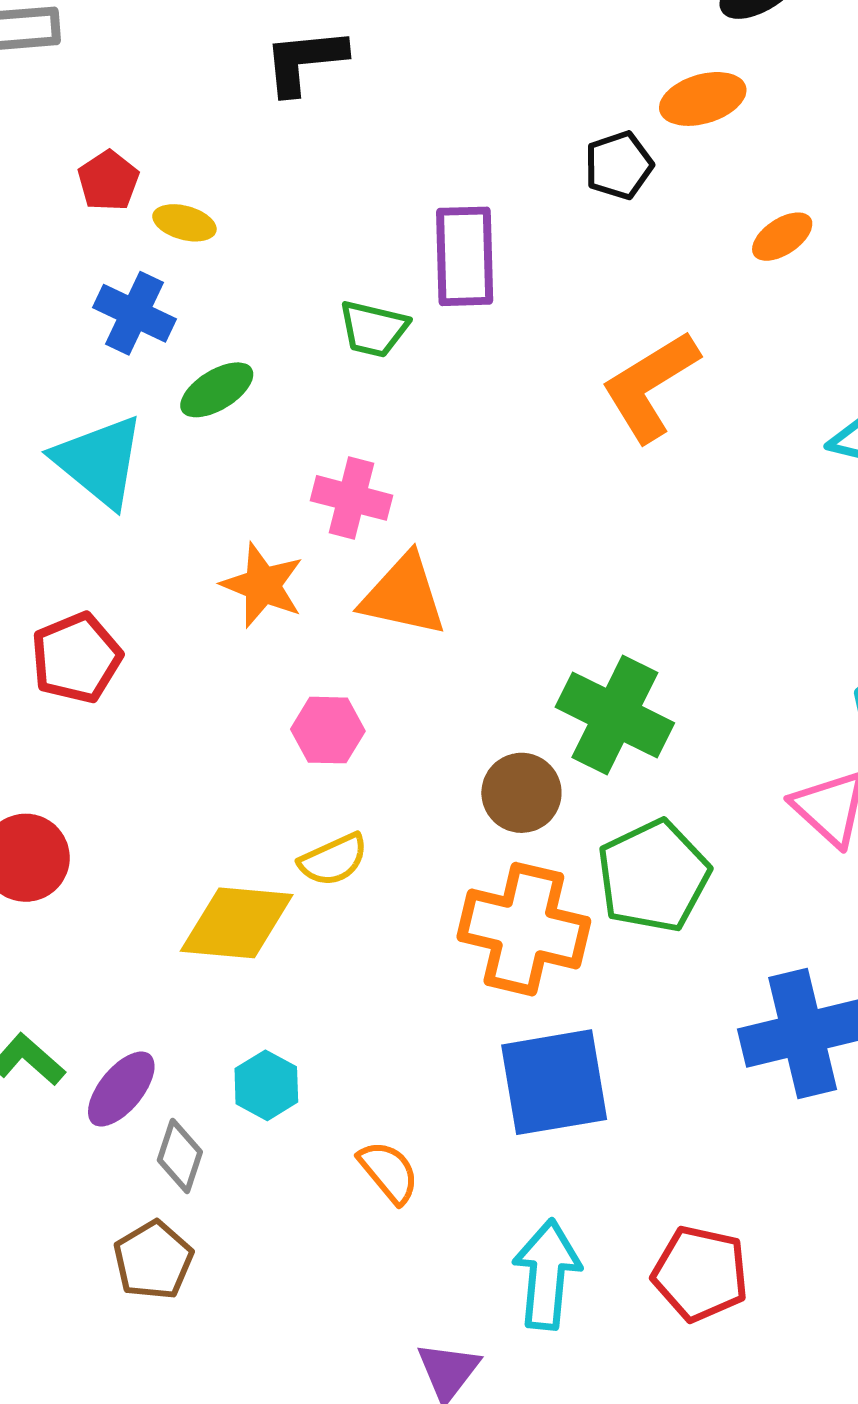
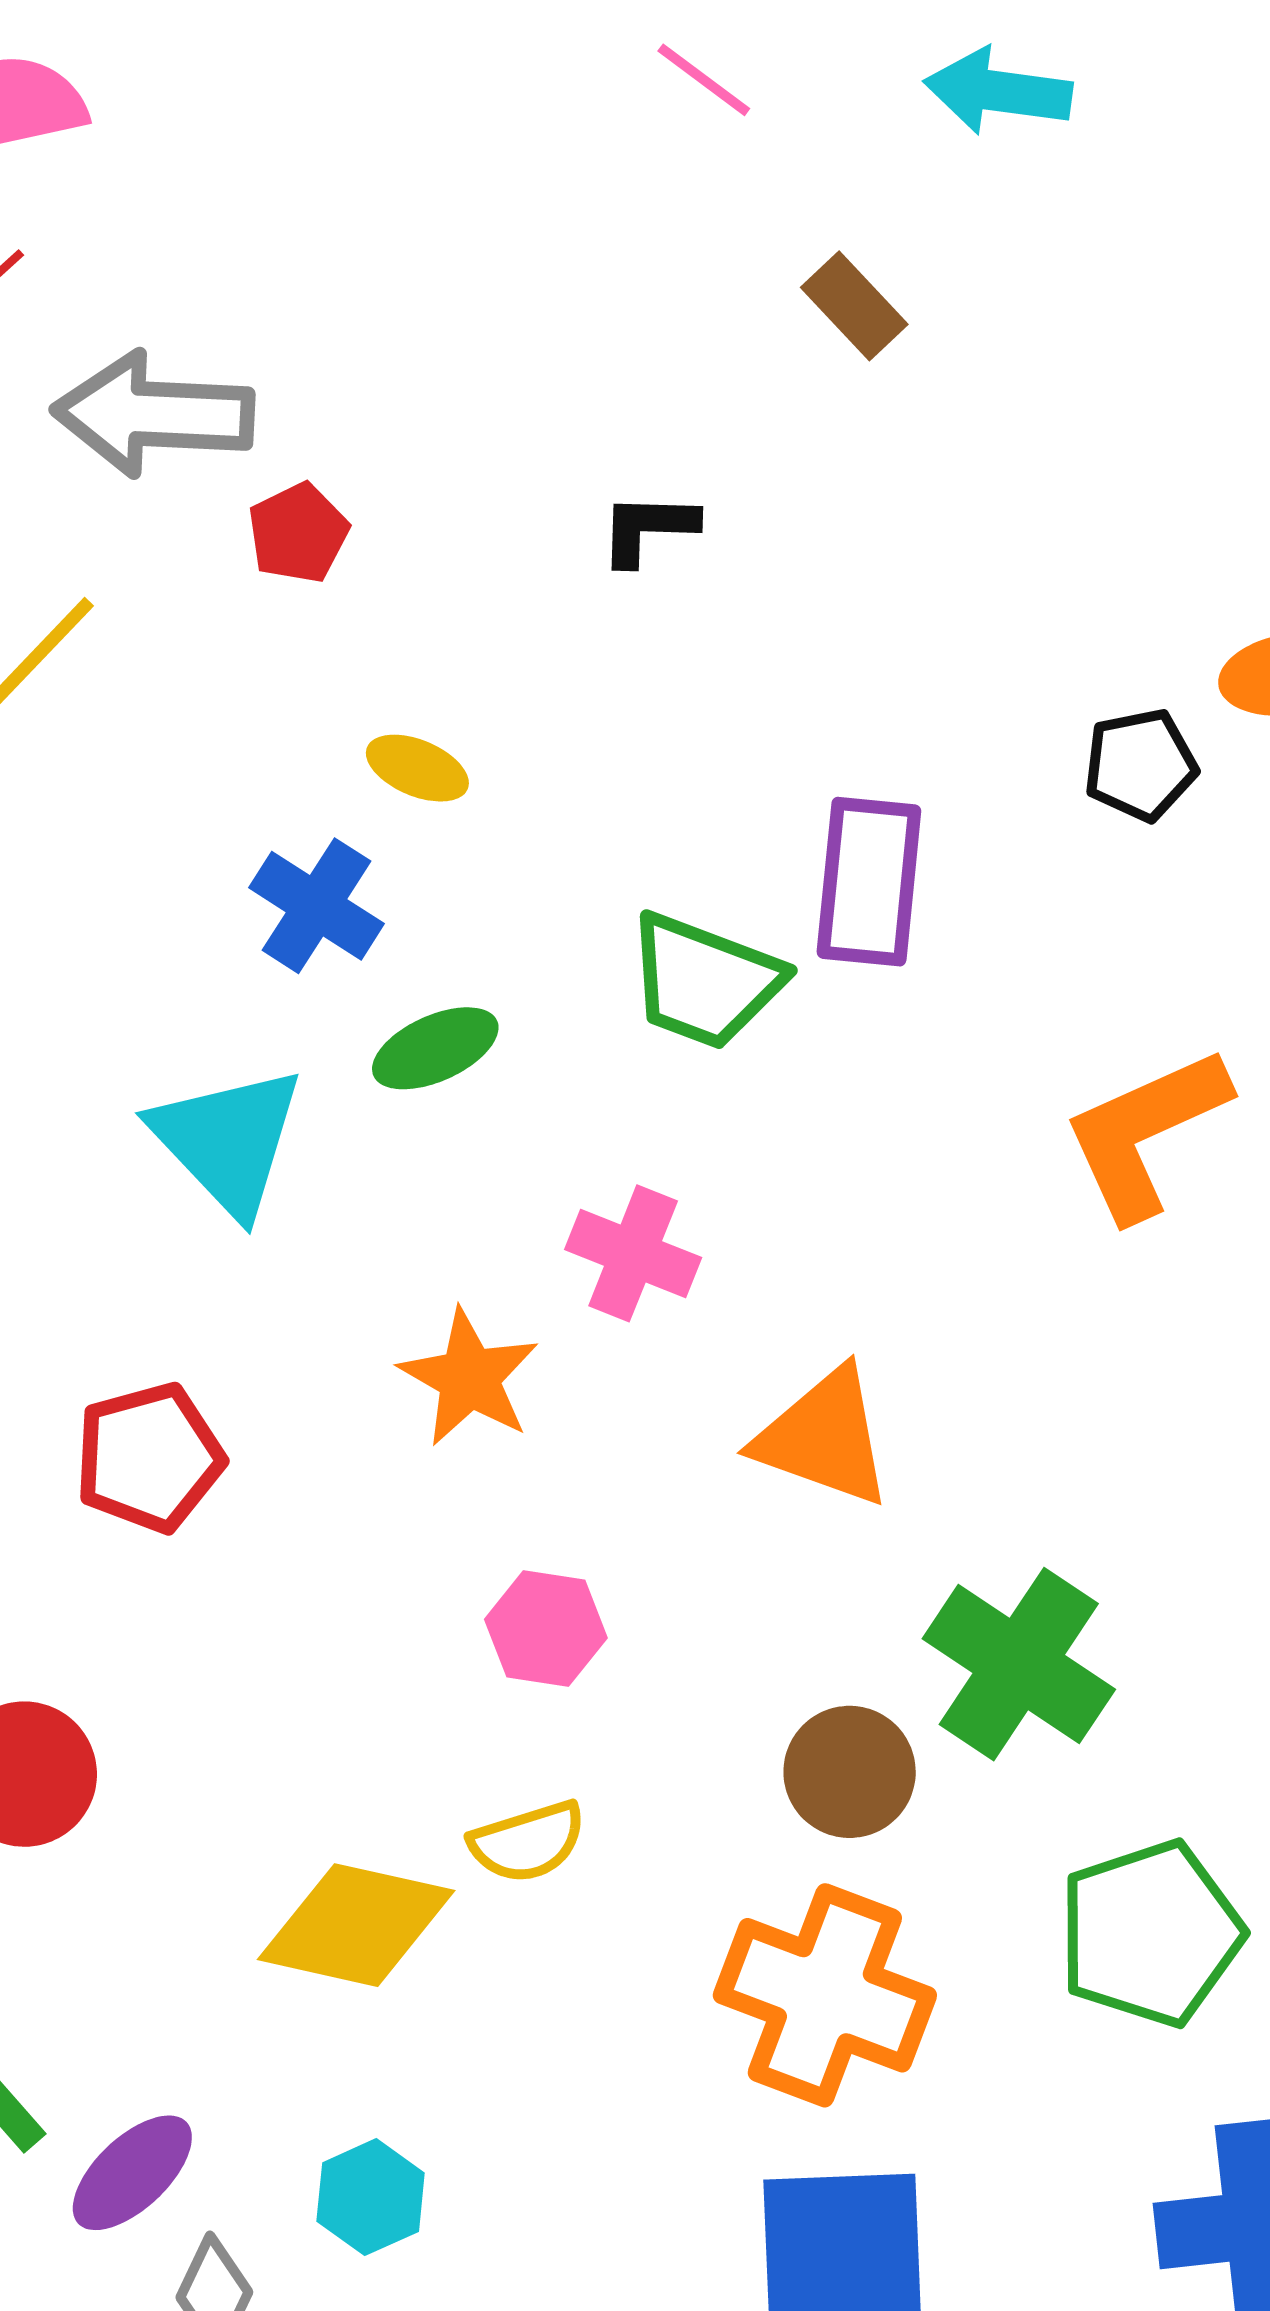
black L-shape: (305, 61) -> (648, 528), size x0.7
red pentagon: (108, 181) -> (298, 533), moved
green trapezoid: (373, 329) -> (705, 981), size x1.4
orange triangle: (404, 595) -> (824, 1437), moved
green pentagon: (653, 876) -> (1150, 1933), moved

